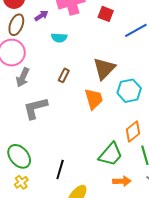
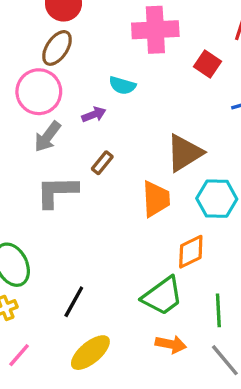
purple arrow: (41, 16) -> (94, 114), moved
brown rectangle: (64, 75) -> (102, 163), moved
orange diamond: (133, 132) -> (191, 252), moved

